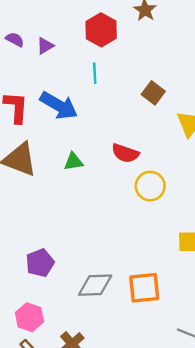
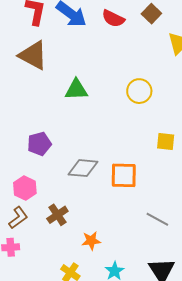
red semicircle: (125, 153) -> (113, 19), moved
green triangle: (73, 162) -> (76, 90), moved, size x1.4

